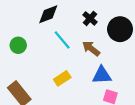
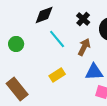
brown arrow: (91, 48) -> (84, 47), turned 78

